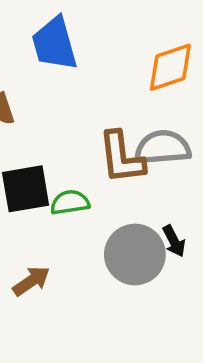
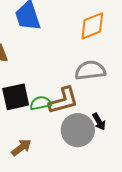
brown L-shape: (122, 157) -> (63, 101), moved, turned -96

